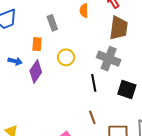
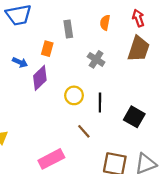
yellow circle: (66, 57) -> (74, 95), moved
gray cross: (109, 59) -> (96, 59), moved, size x0.7
brown line: (92, 117) -> (84, 131), moved, turned -32

